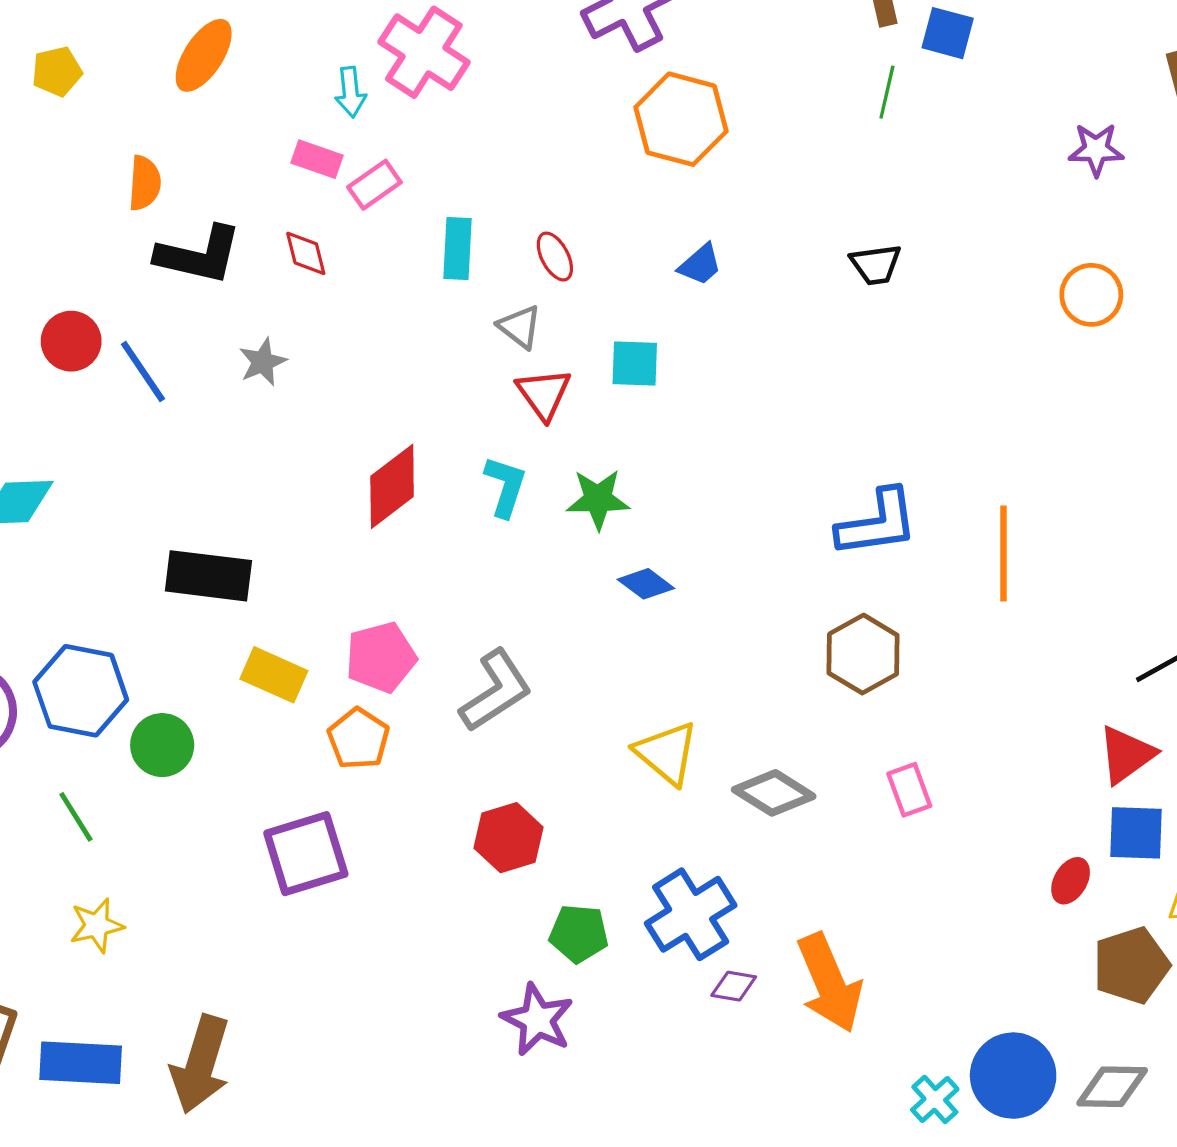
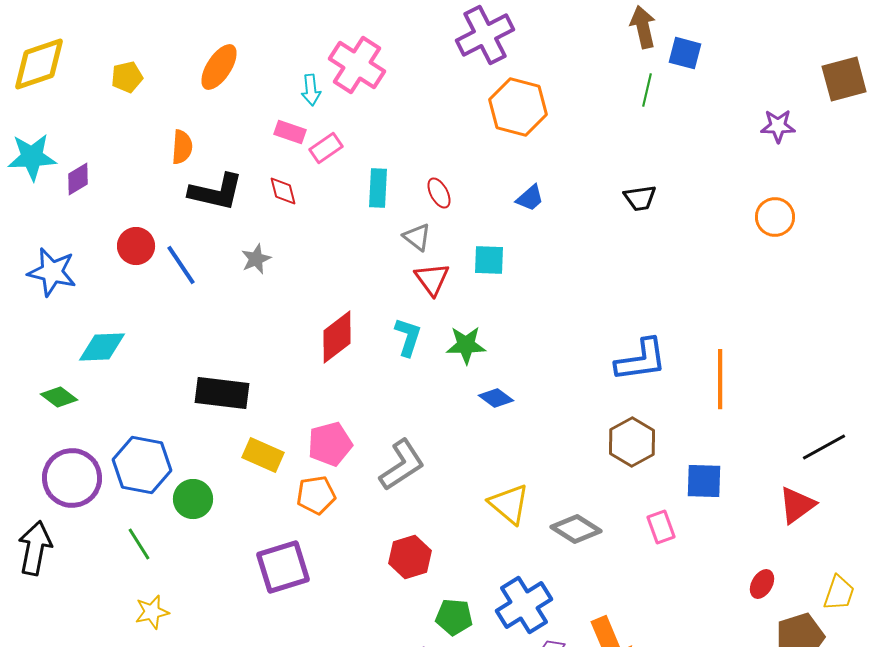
orange pentagon: (359, 739) -> (316, 495), turned 30
blue square: (1136, 833) -> (704, 481), moved

